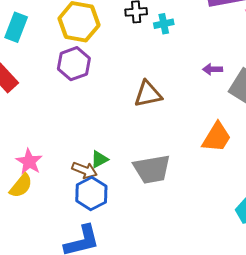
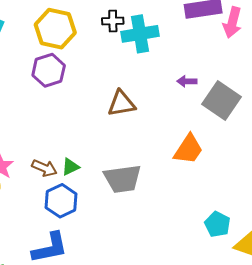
cyan cross: (164, 24) -> (140, 34), size x1.8
brown arrow: (85, 170) -> (44, 168), moved

